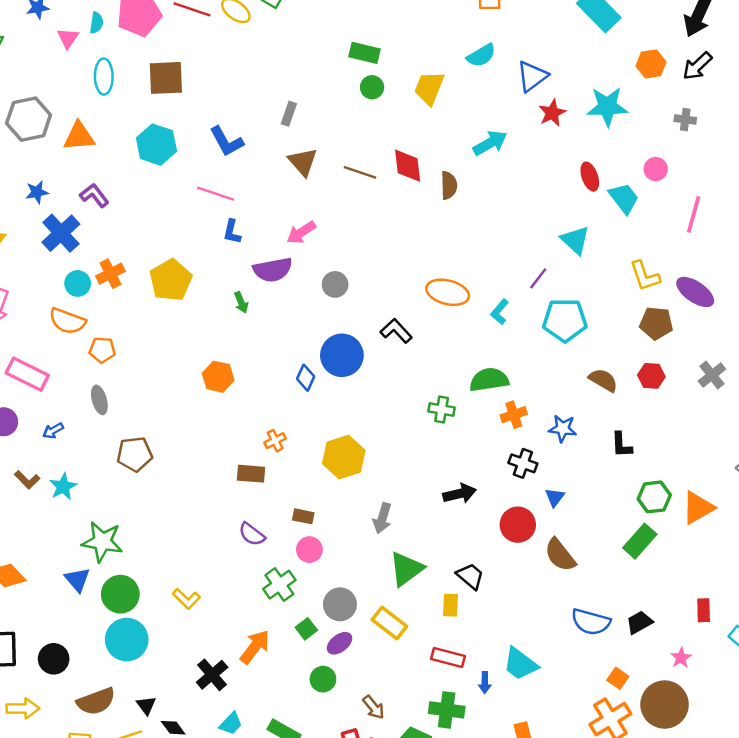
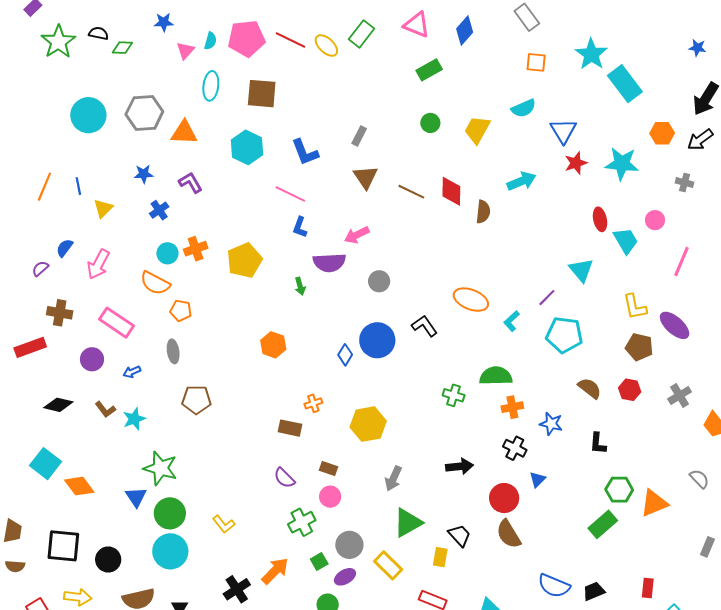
green rectangle: (364, 53) -> (429, 70), moved, turned -50
blue triangle: (532, 76) -> (563, 131), turned -32
blue cross: (61, 233) -> (159, 210), size x0.6
brown semicircle: (560, 555) -> (509, 534), moved

